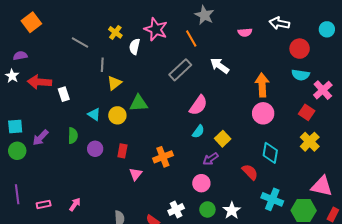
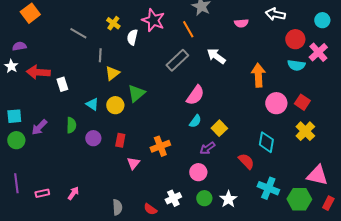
pink cross: (323, 90) -> (318, 52), moved
green triangle: (139, 103) -> (136, 93), turned -36
pink circle: (263, 113) -> (276, 103), moved

